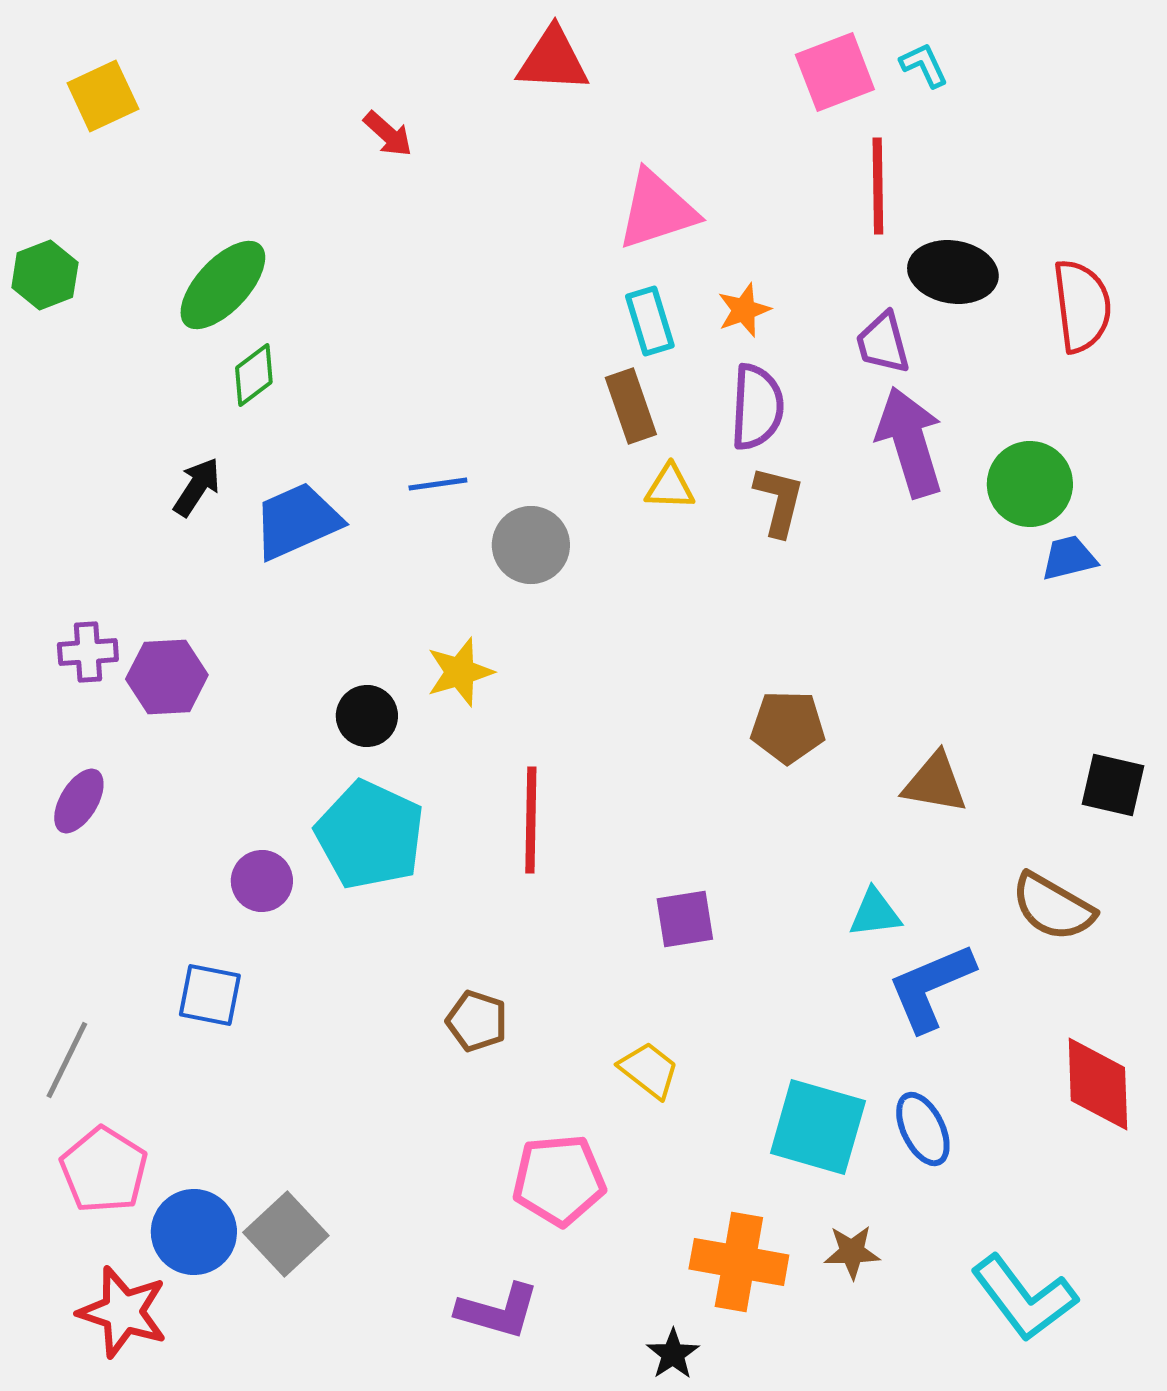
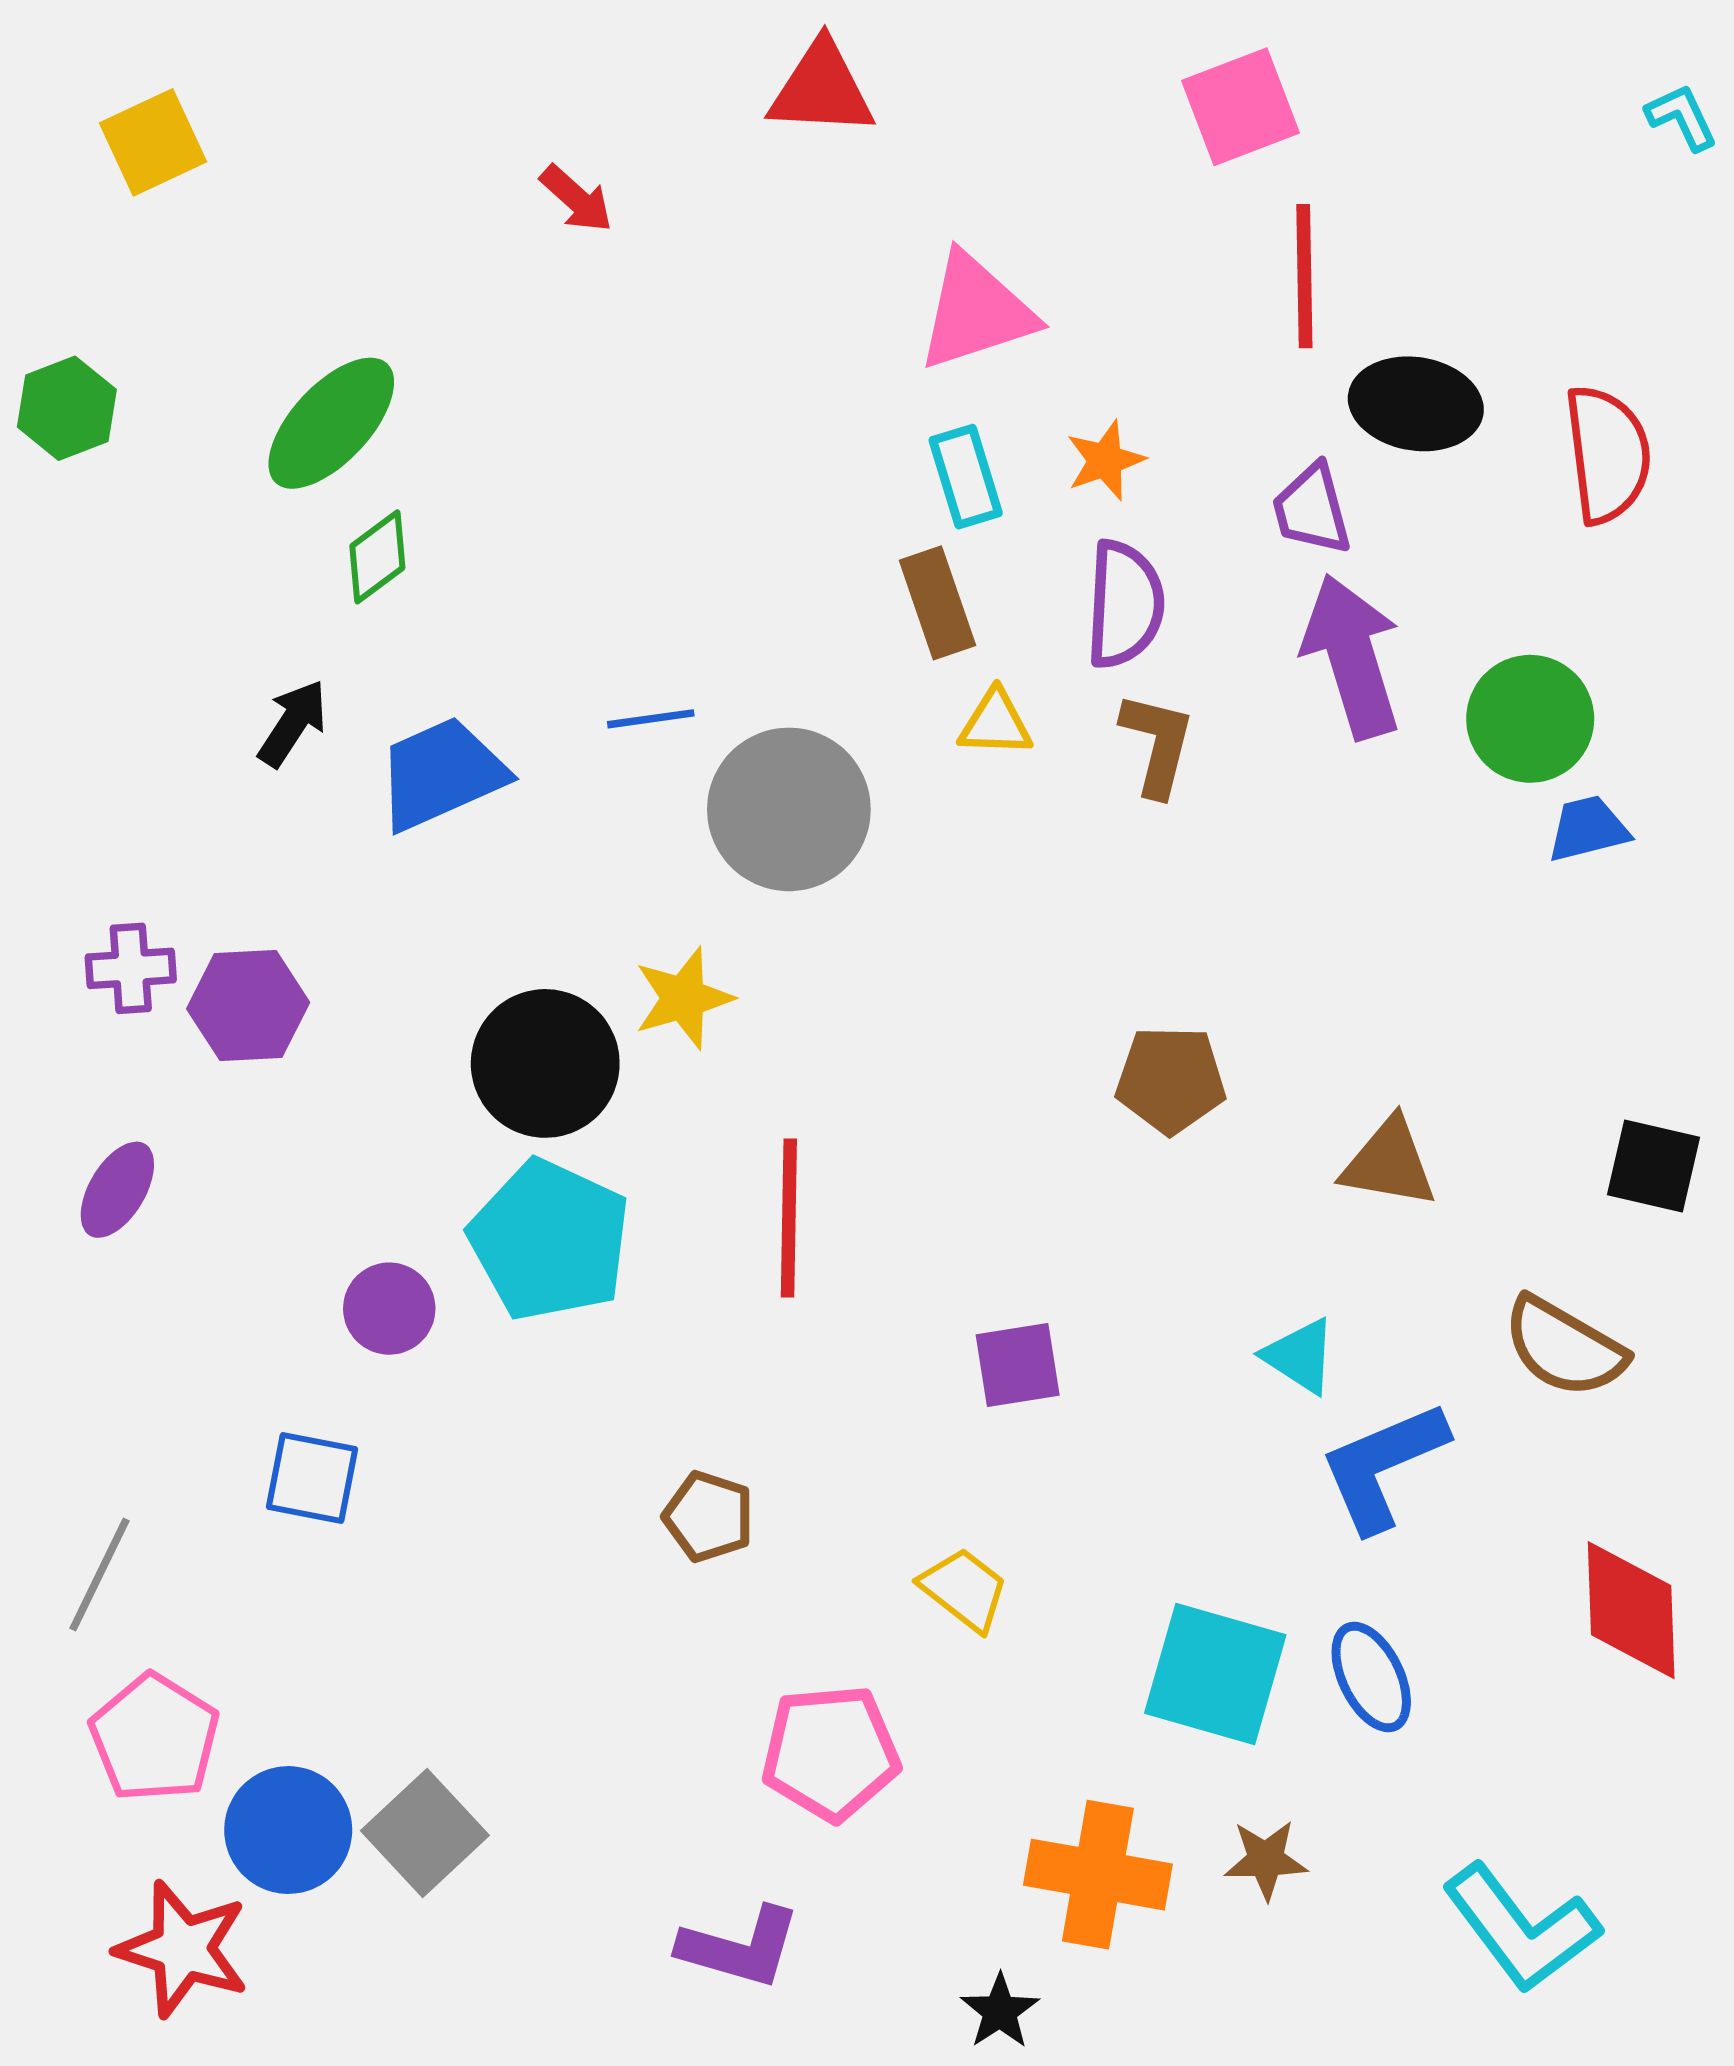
cyan L-shape: (924, 65) -> (1682, 117), moved
gray circle: (531, 545) -> (789, 809), size x1.4
black circle: (367, 716) -> (545, 1063), size x1.6
cyan triangle: (875, 913) -> (1300, 1356), turned 40

